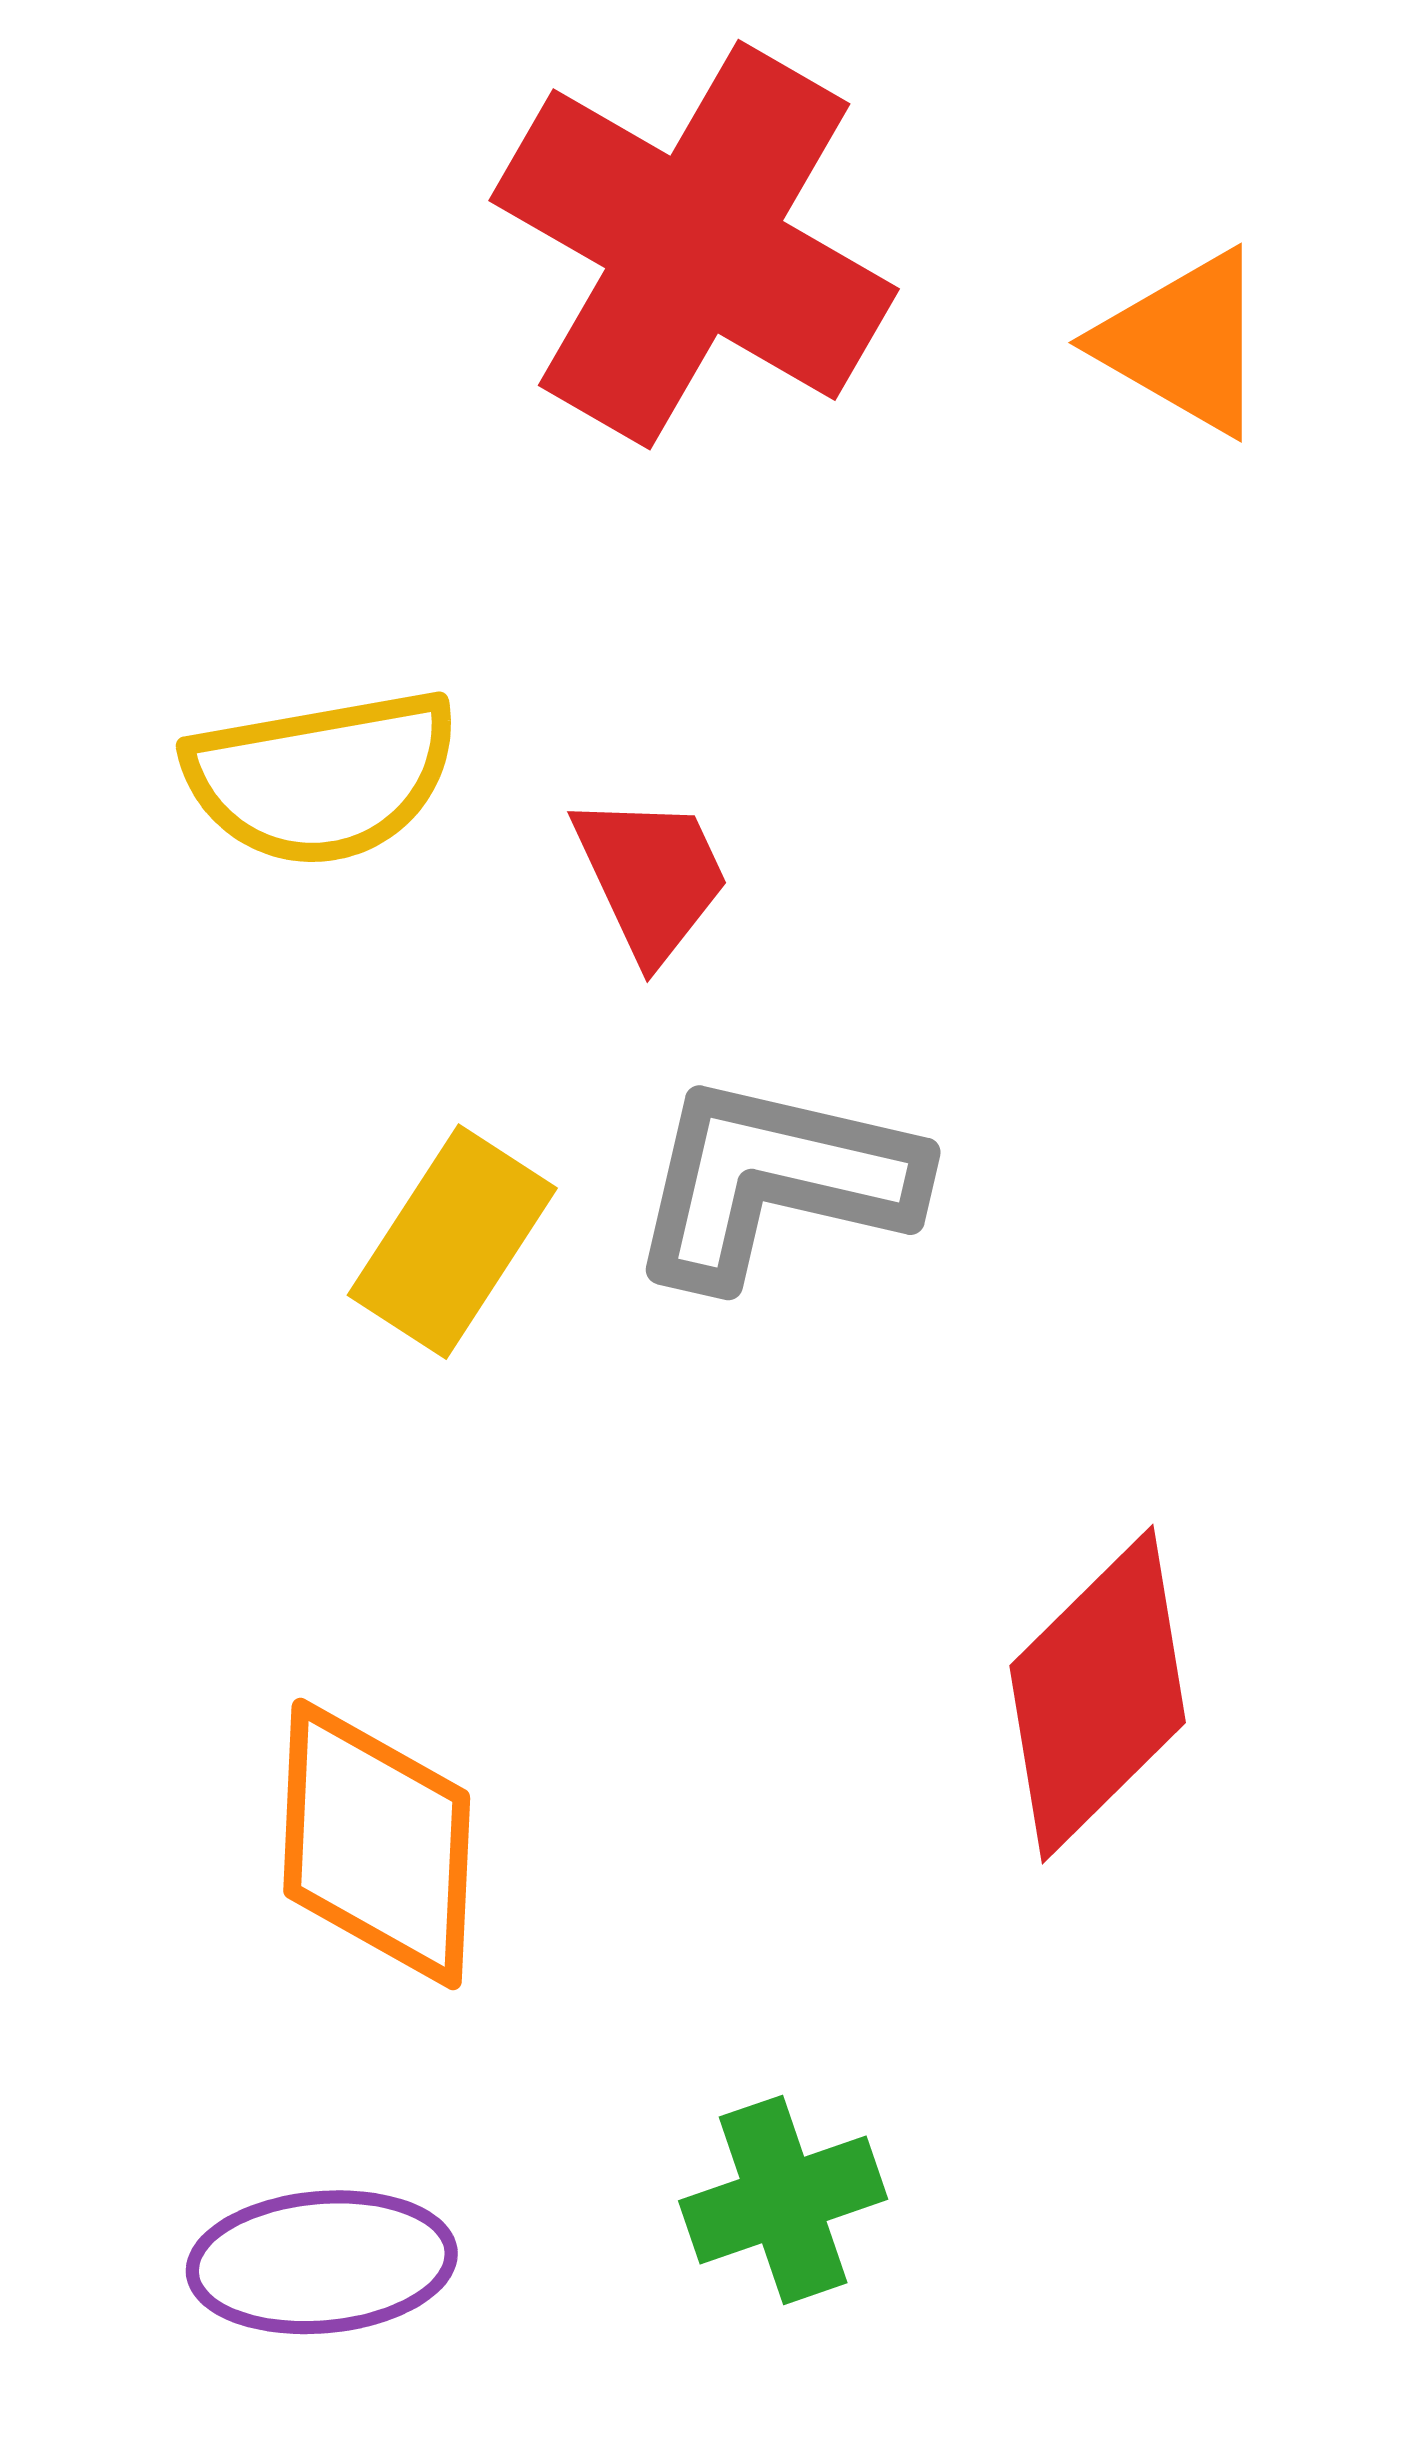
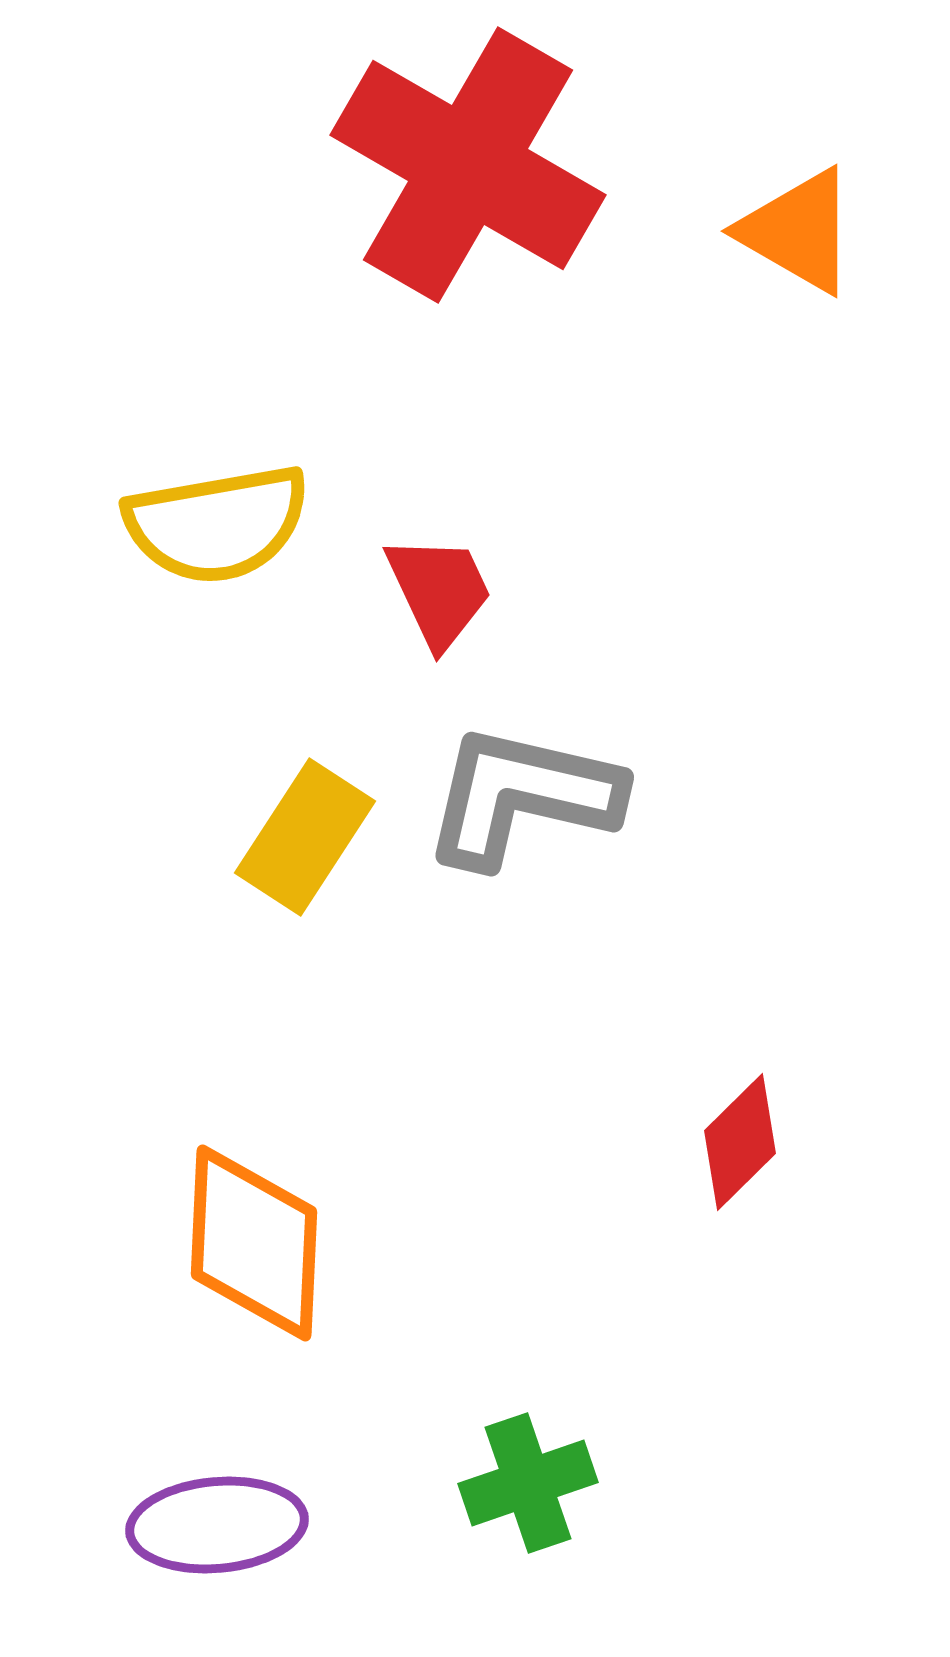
red diamond: (1098, 1694) -> (740, 1142), size x0.6

